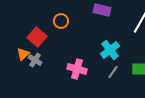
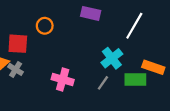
red square: (37, 37) -> (18, 44), turned -36
cyan cross: (110, 50) -> (112, 58), moved

